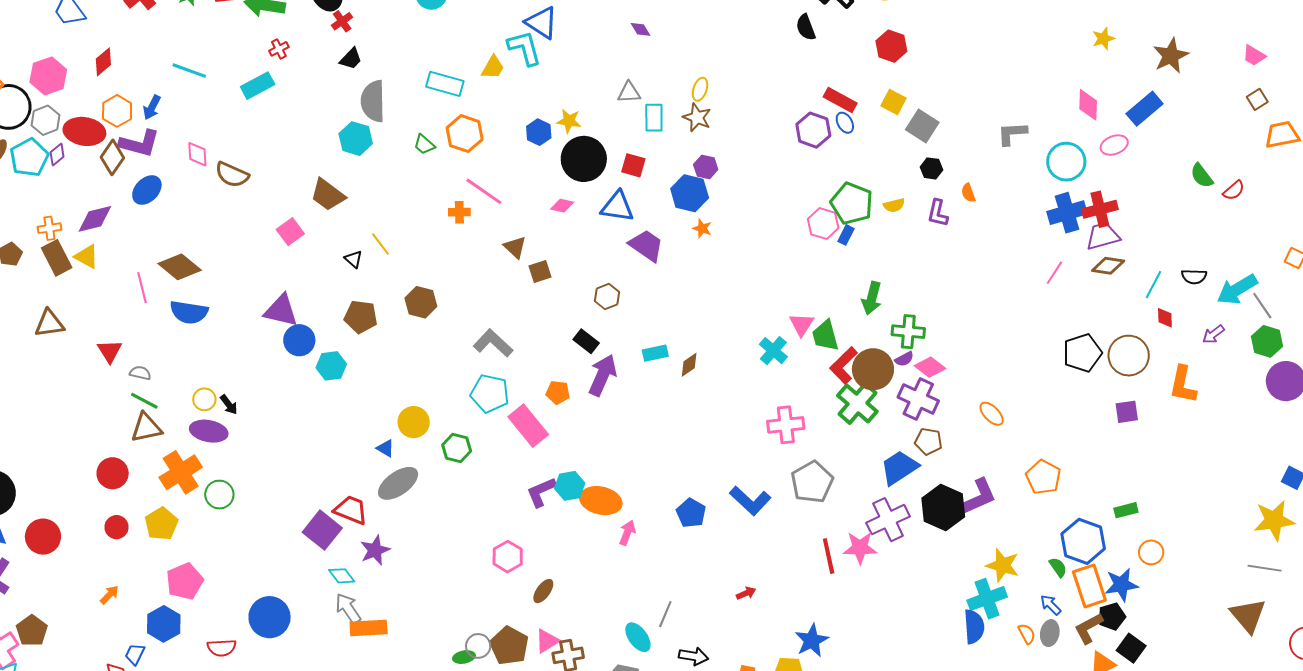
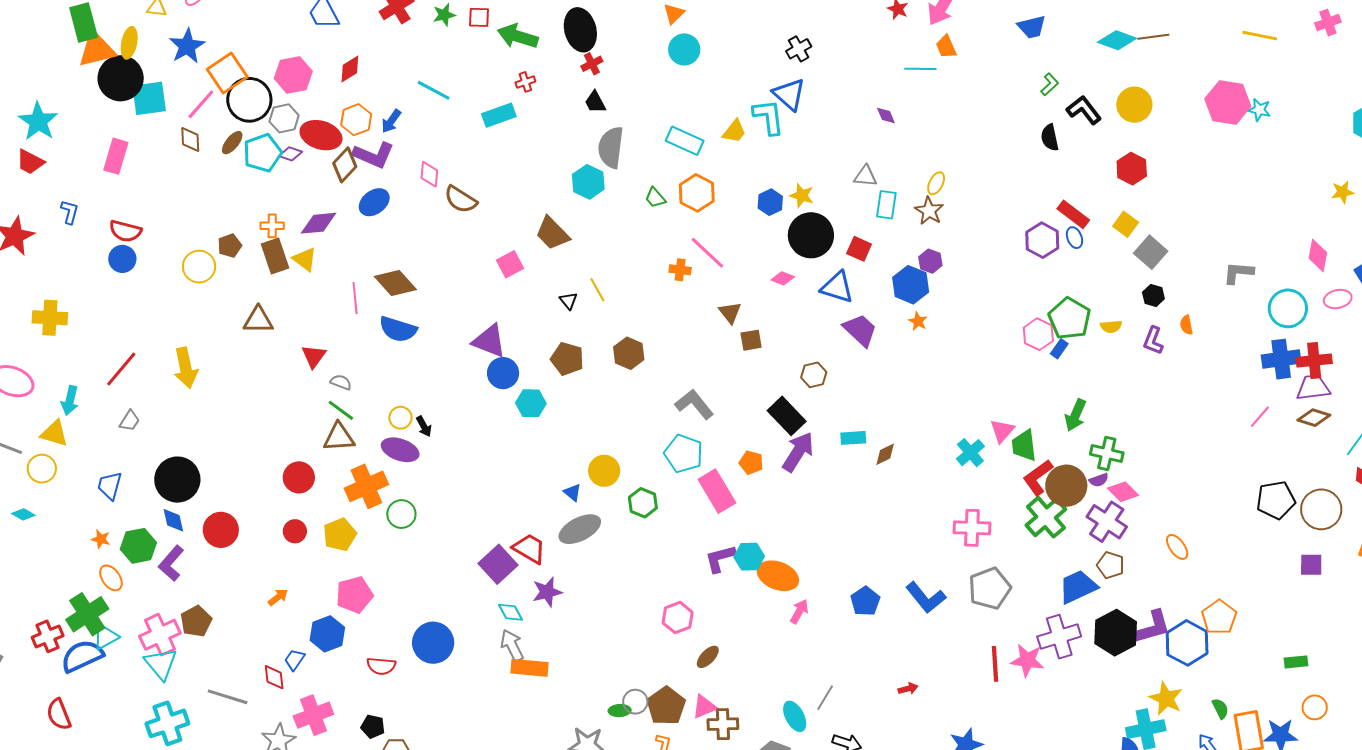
black trapezoid: (351, 59) -> (595, 102), turned 100
purple diamond: (57, 154) -> (291, 154), turned 50
black rectangle: (586, 341) -> (787, 416), size x1.5
blue hexagon: (1083, 541) -> (1187, 643), moved

